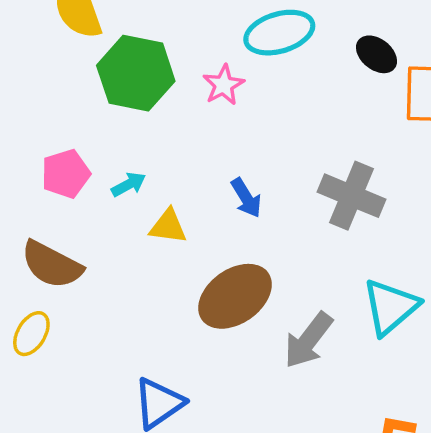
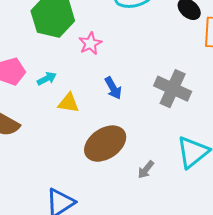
pink star: (223, 85) -> (90, 43), moved
gray arrow: (308, 340) -> (146, 170), size x0.6

